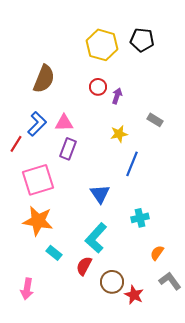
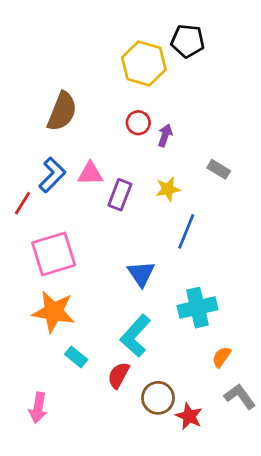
black pentagon: (142, 40) -> (188, 41), moved
purple rectangle: (68, 149) -> (120, 195), moved
cyan cross: (140, 218) -> (198, 308), size x1.5

